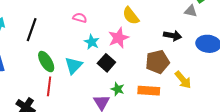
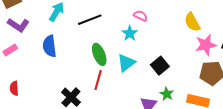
black line: (32, 30) -> (90, 20), turned 40
pink star: (119, 38) -> (206, 45), moved
cyan star: (92, 42) -> (130, 33), moved

